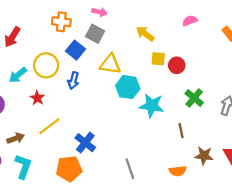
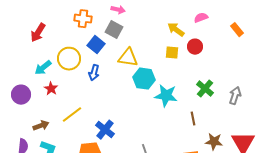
yellow arrow: (145, 34) -> (176, 30), moved
red circle: (177, 65) -> (195, 47), moved
red star: (37, 98) -> (51, 89), moved

